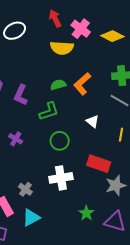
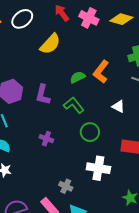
white ellipse: (15, 31) -> (22, 19), moved
yellow semicircle: (62, 48) -> (50, 44), moved, turned -40
green L-shape: (49, 111) -> (74, 105), turned -100
white cross: (61, 178) -> (98, 168), turned 30

